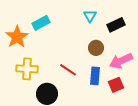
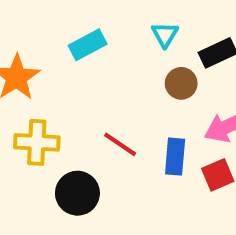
cyan rectangle: (41, 23) -> (88, 45), moved
brown circle: (96, 48) -> (181, 83), moved

